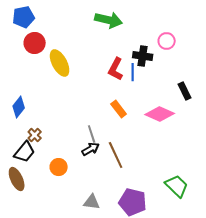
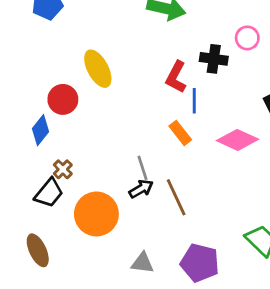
red circle: (35, 43) -> (63, 99), moved
blue line: (133, 72) -> (194, 101), moved
orange circle: (59, 167) -> (96, 214), size x1.8
brown ellipse: (17, 179) -> (38, 250), moved

